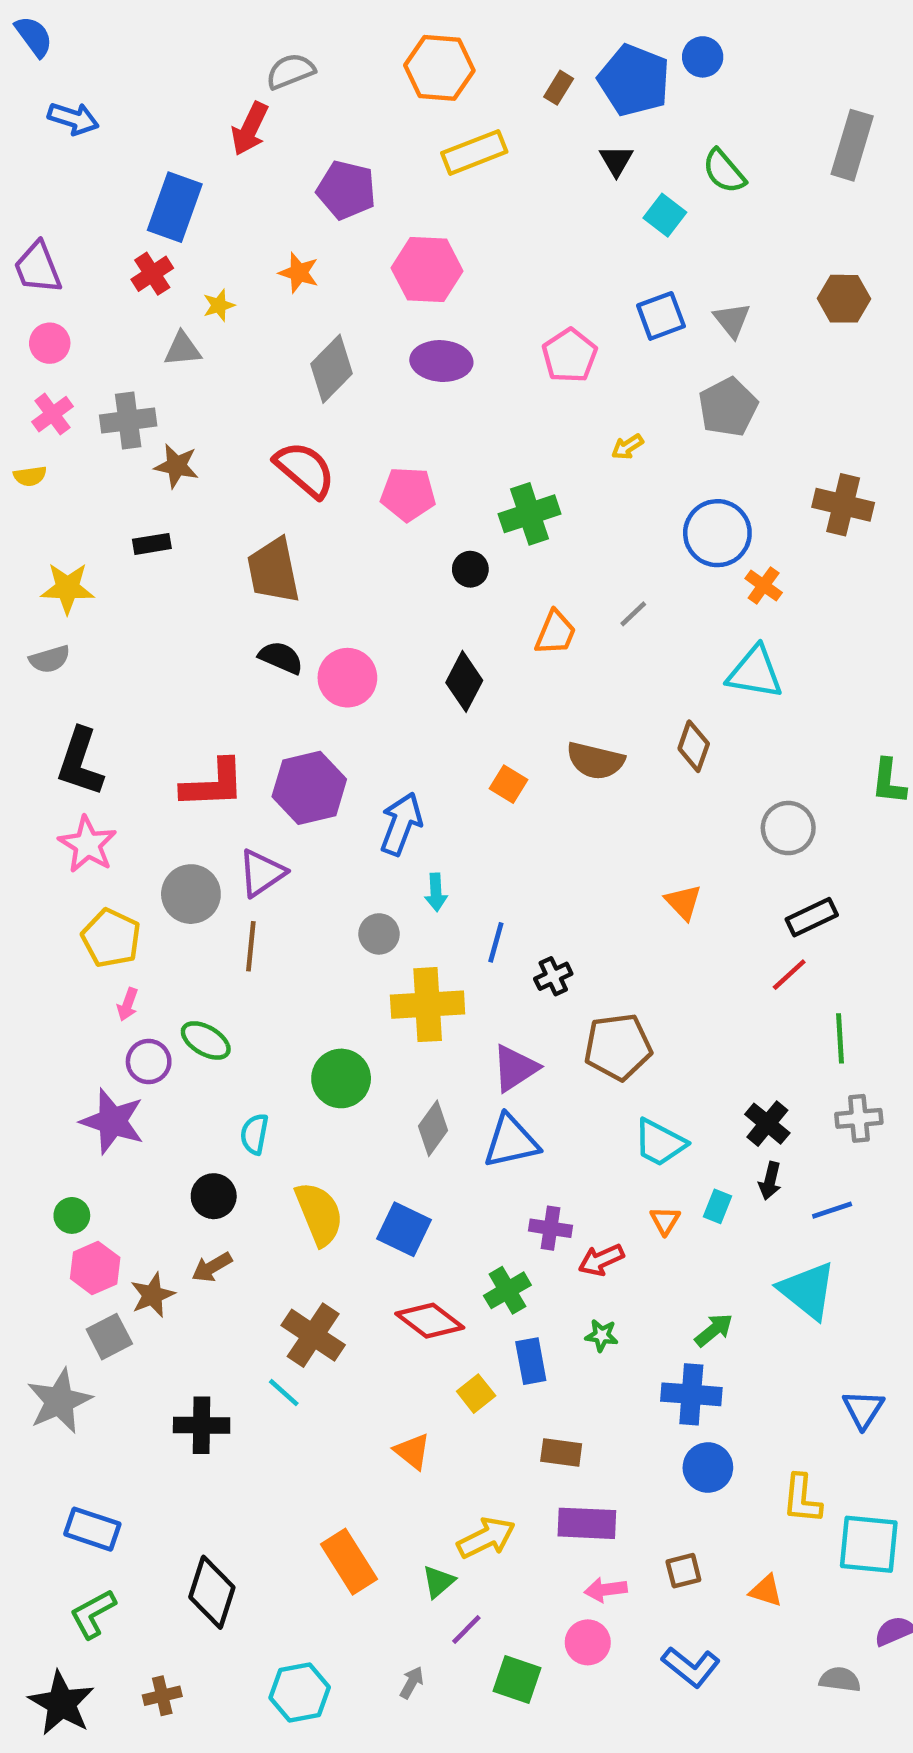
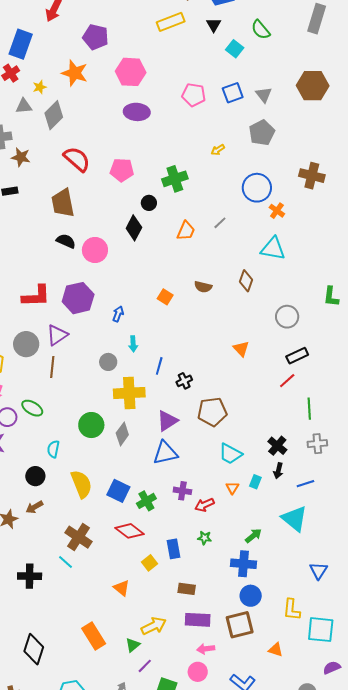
yellow rectangle: (474, 152) -> (171, 22), moved
orange star: (299, 273) -> (75, 73), size x1.5
brown hexagon: (844, 299) -> (313, 86), size x1.4
pink pentagon: (570, 356) -> (194, 95), moved, turned -30
gray diamond: (332, 369) -> (54, 115), moved
black diamond: (464, 681) -> (134, 228), moved
brown semicircle: (595, 761) -> (203, 287), size x0.7
blue arrow: (401, 824) -> (118, 314), size x0.6
gray diamond: (433, 1128) -> (122, 434), moved
green cross: (507, 1290) -> (146, 501), moved
brown square: (683, 1571) -> (240, 625), moved, size x1.8

